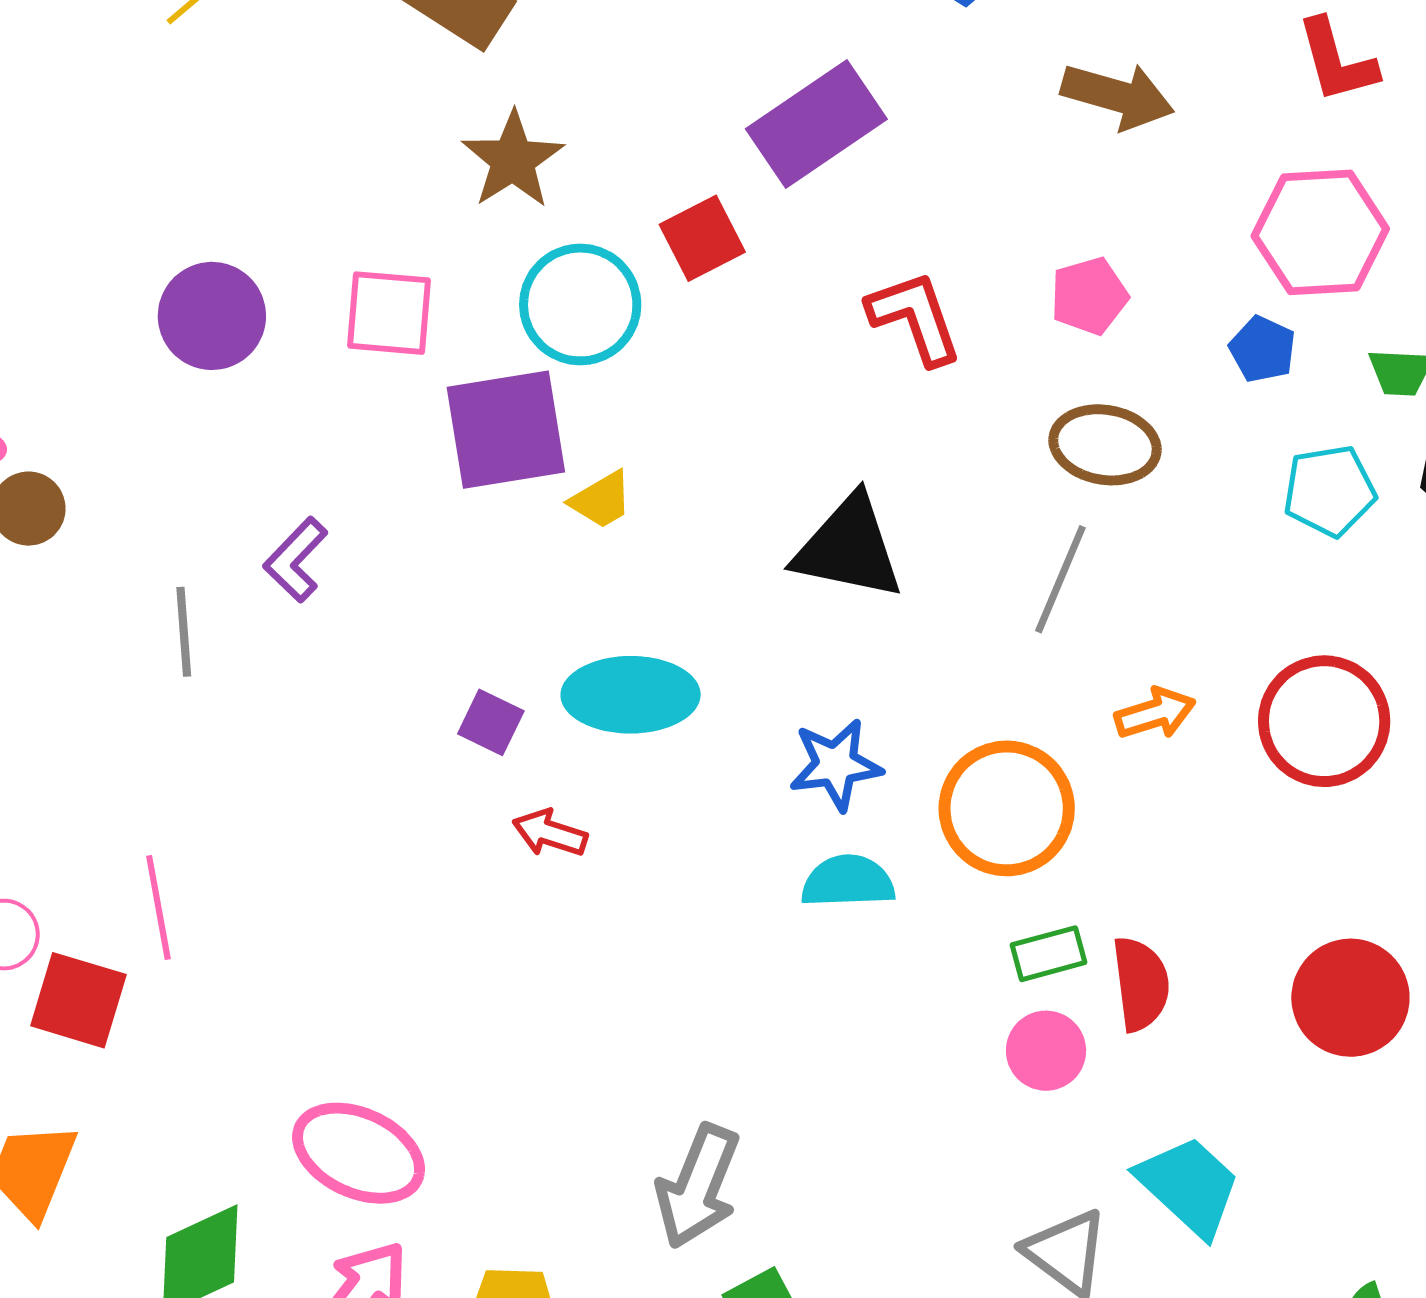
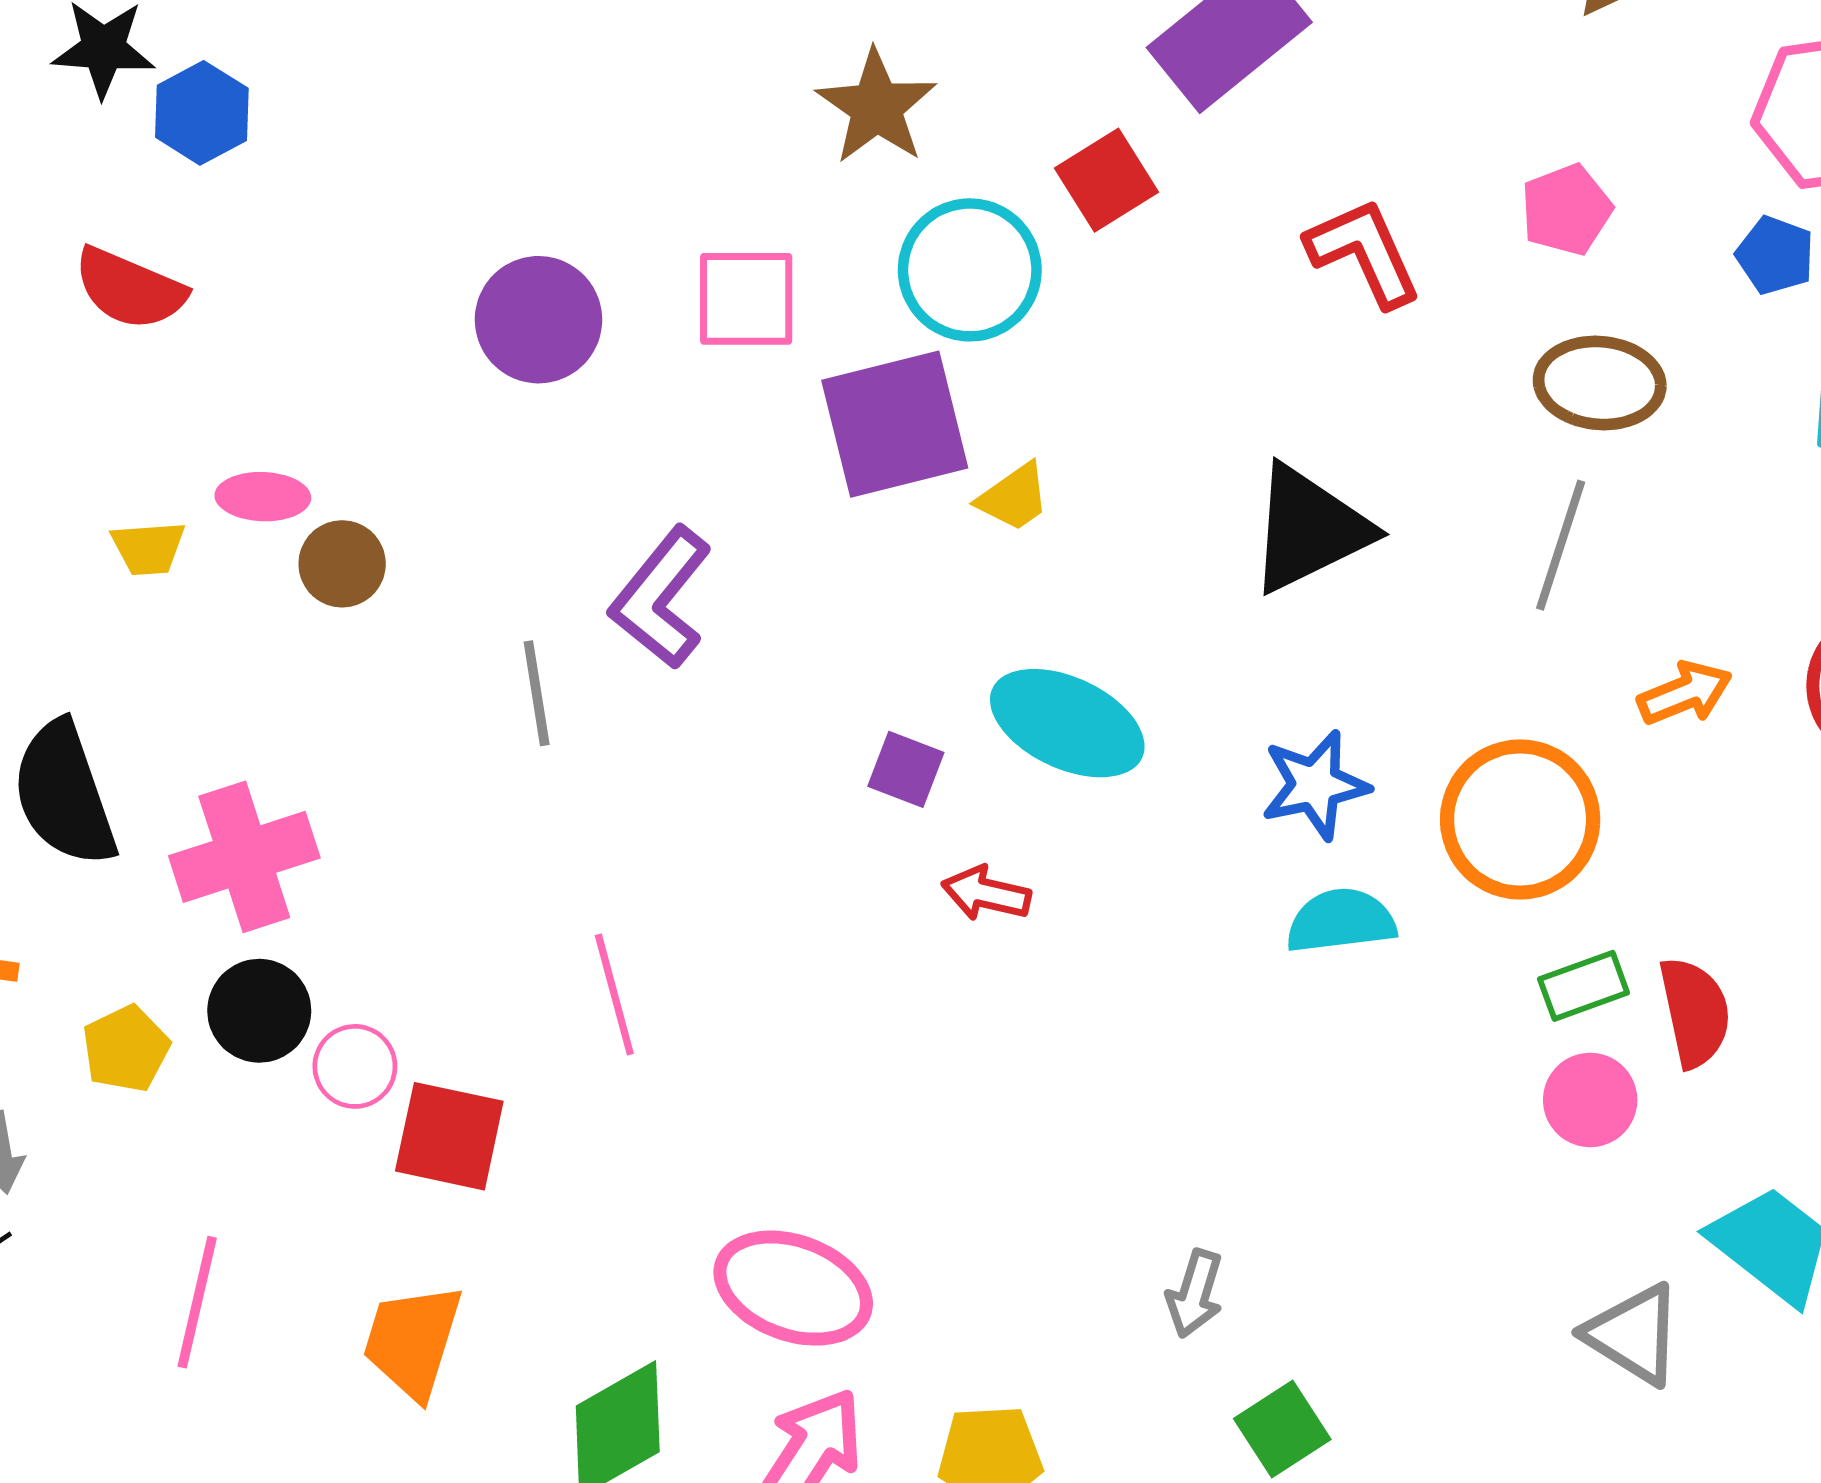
black triangle: (849, 548) -> (1309, 529), turned -33
purple L-shape: (296, 560) -> (661, 598), size x1.4
cyan ellipse: (631, 695) -> (1067, 723), turned 30
pink line: (158, 907) -> (614, 994), moved
gray arrow: (698, 1186) -> (1195, 1294), size x0.6

